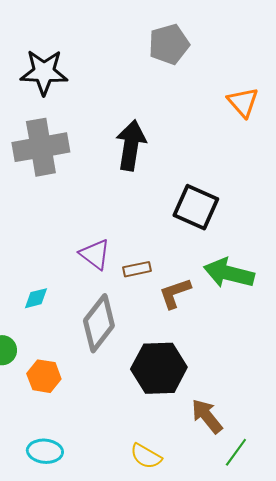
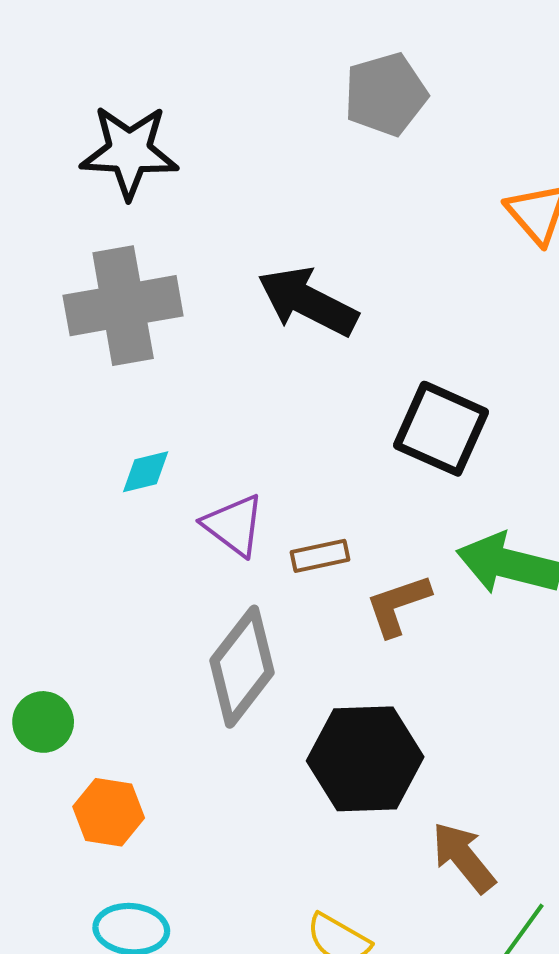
black arrow: (131, 145) -> (308, 302), turned -72
cyan diamond: (36, 298) -> (146, 472), moved
orange hexagon: (44, 376) -> (109, 812), moved

